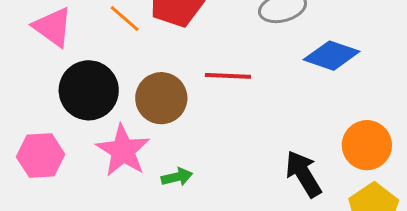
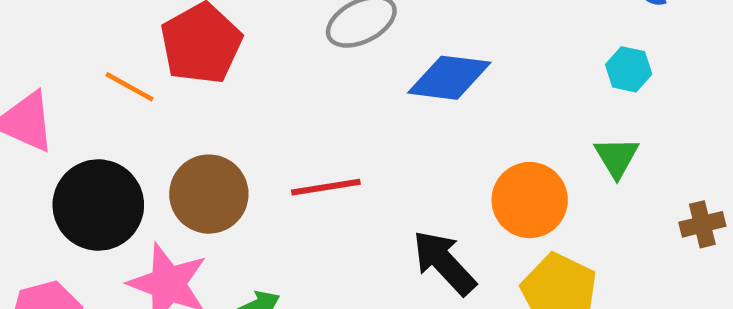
red line: (228, 76) -> (326, 187), moved

